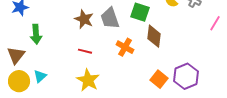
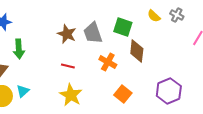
orange square: (159, 79) -> (123, 94), moved

